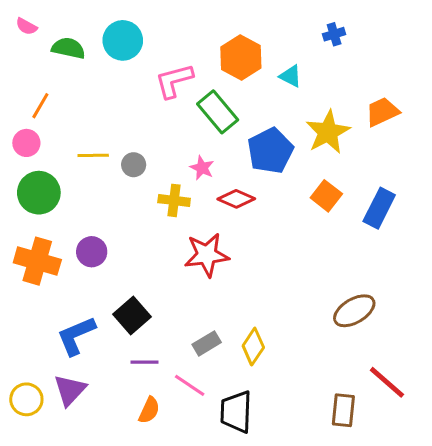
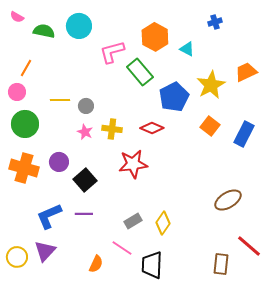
pink star: (202, 168) -> (85, 132), moved
black square: (132, 315) -> (85, 180), moved
purple line: (145, 362) -> (84, 214), moved

